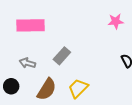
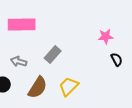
pink star: (116, 21) -> (106, 36), moved

